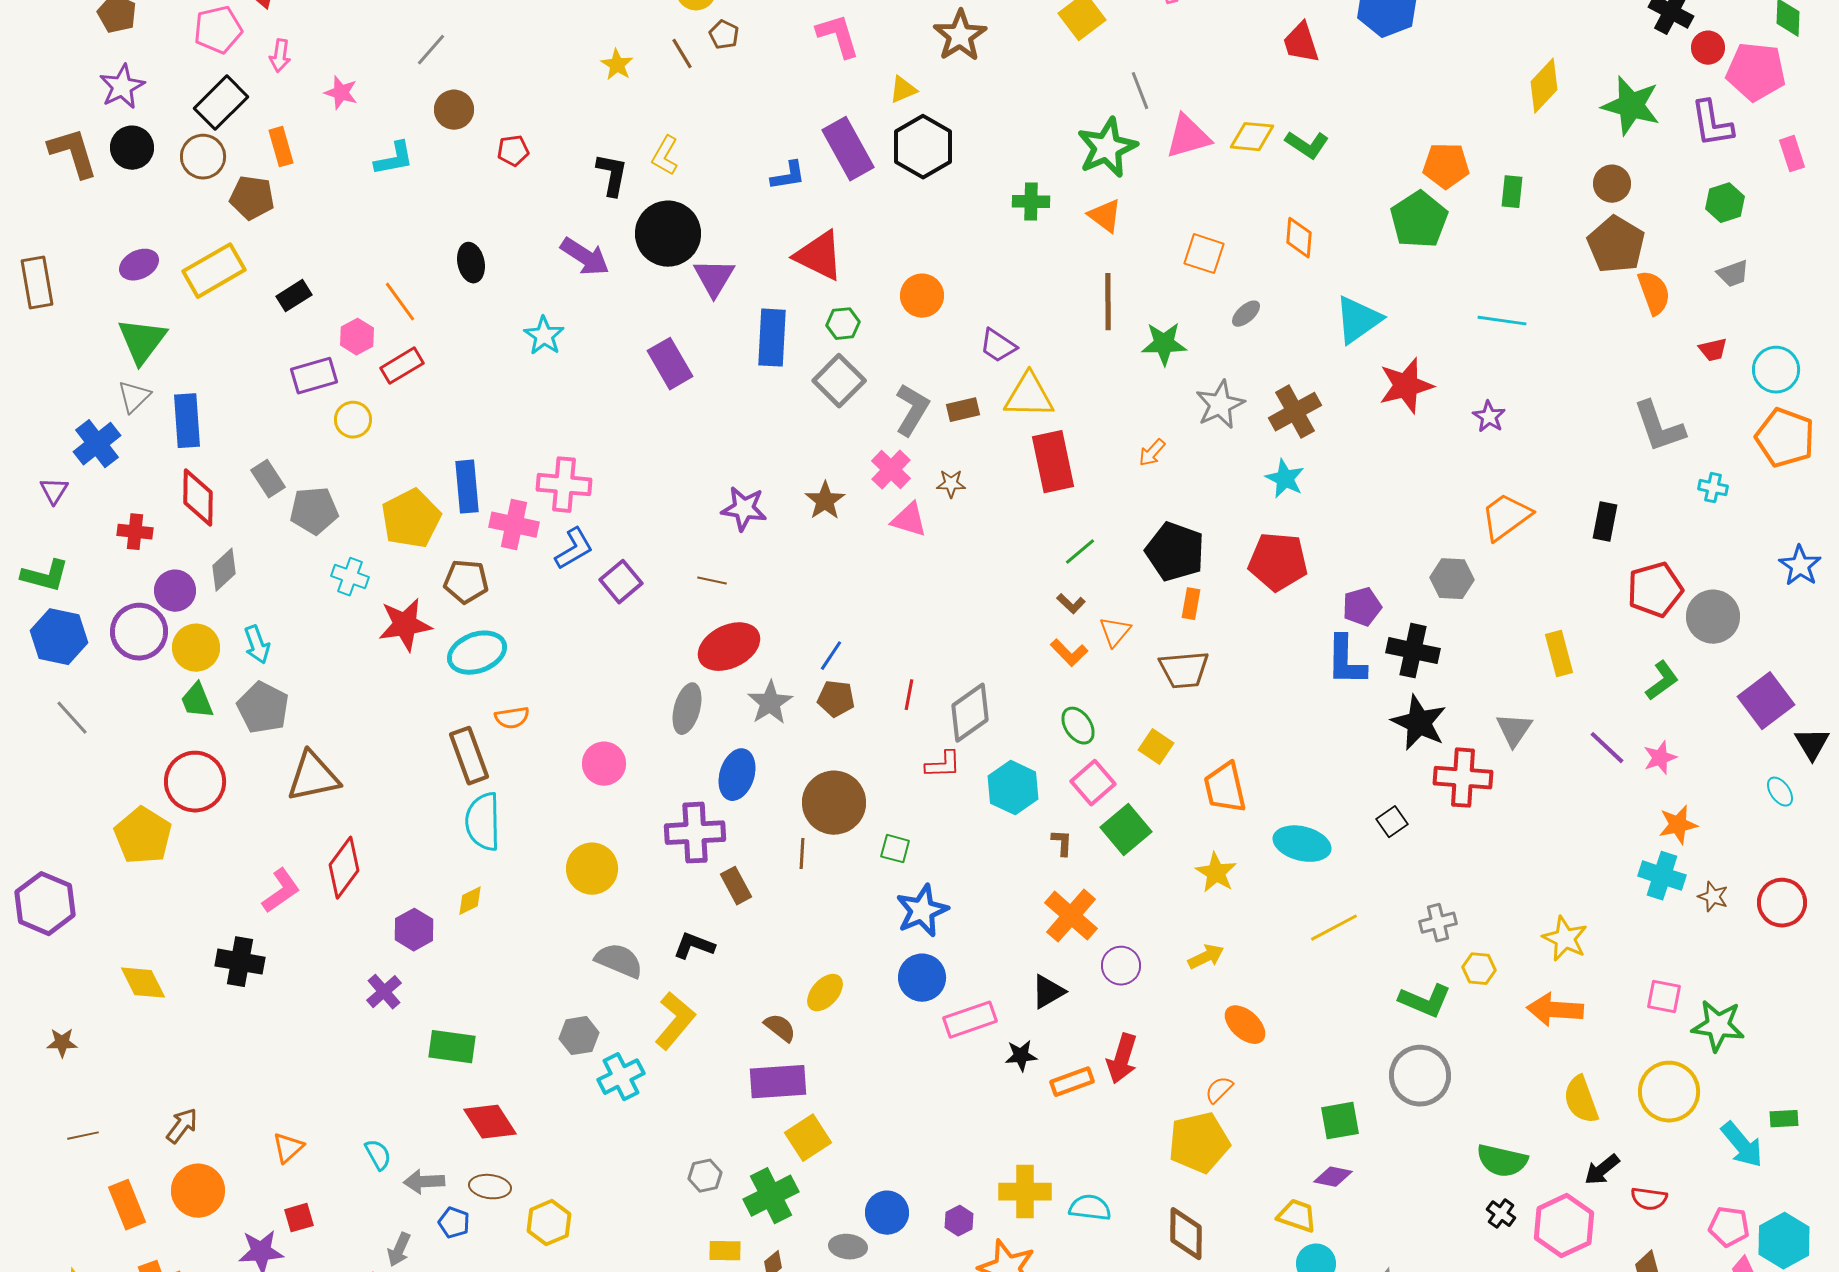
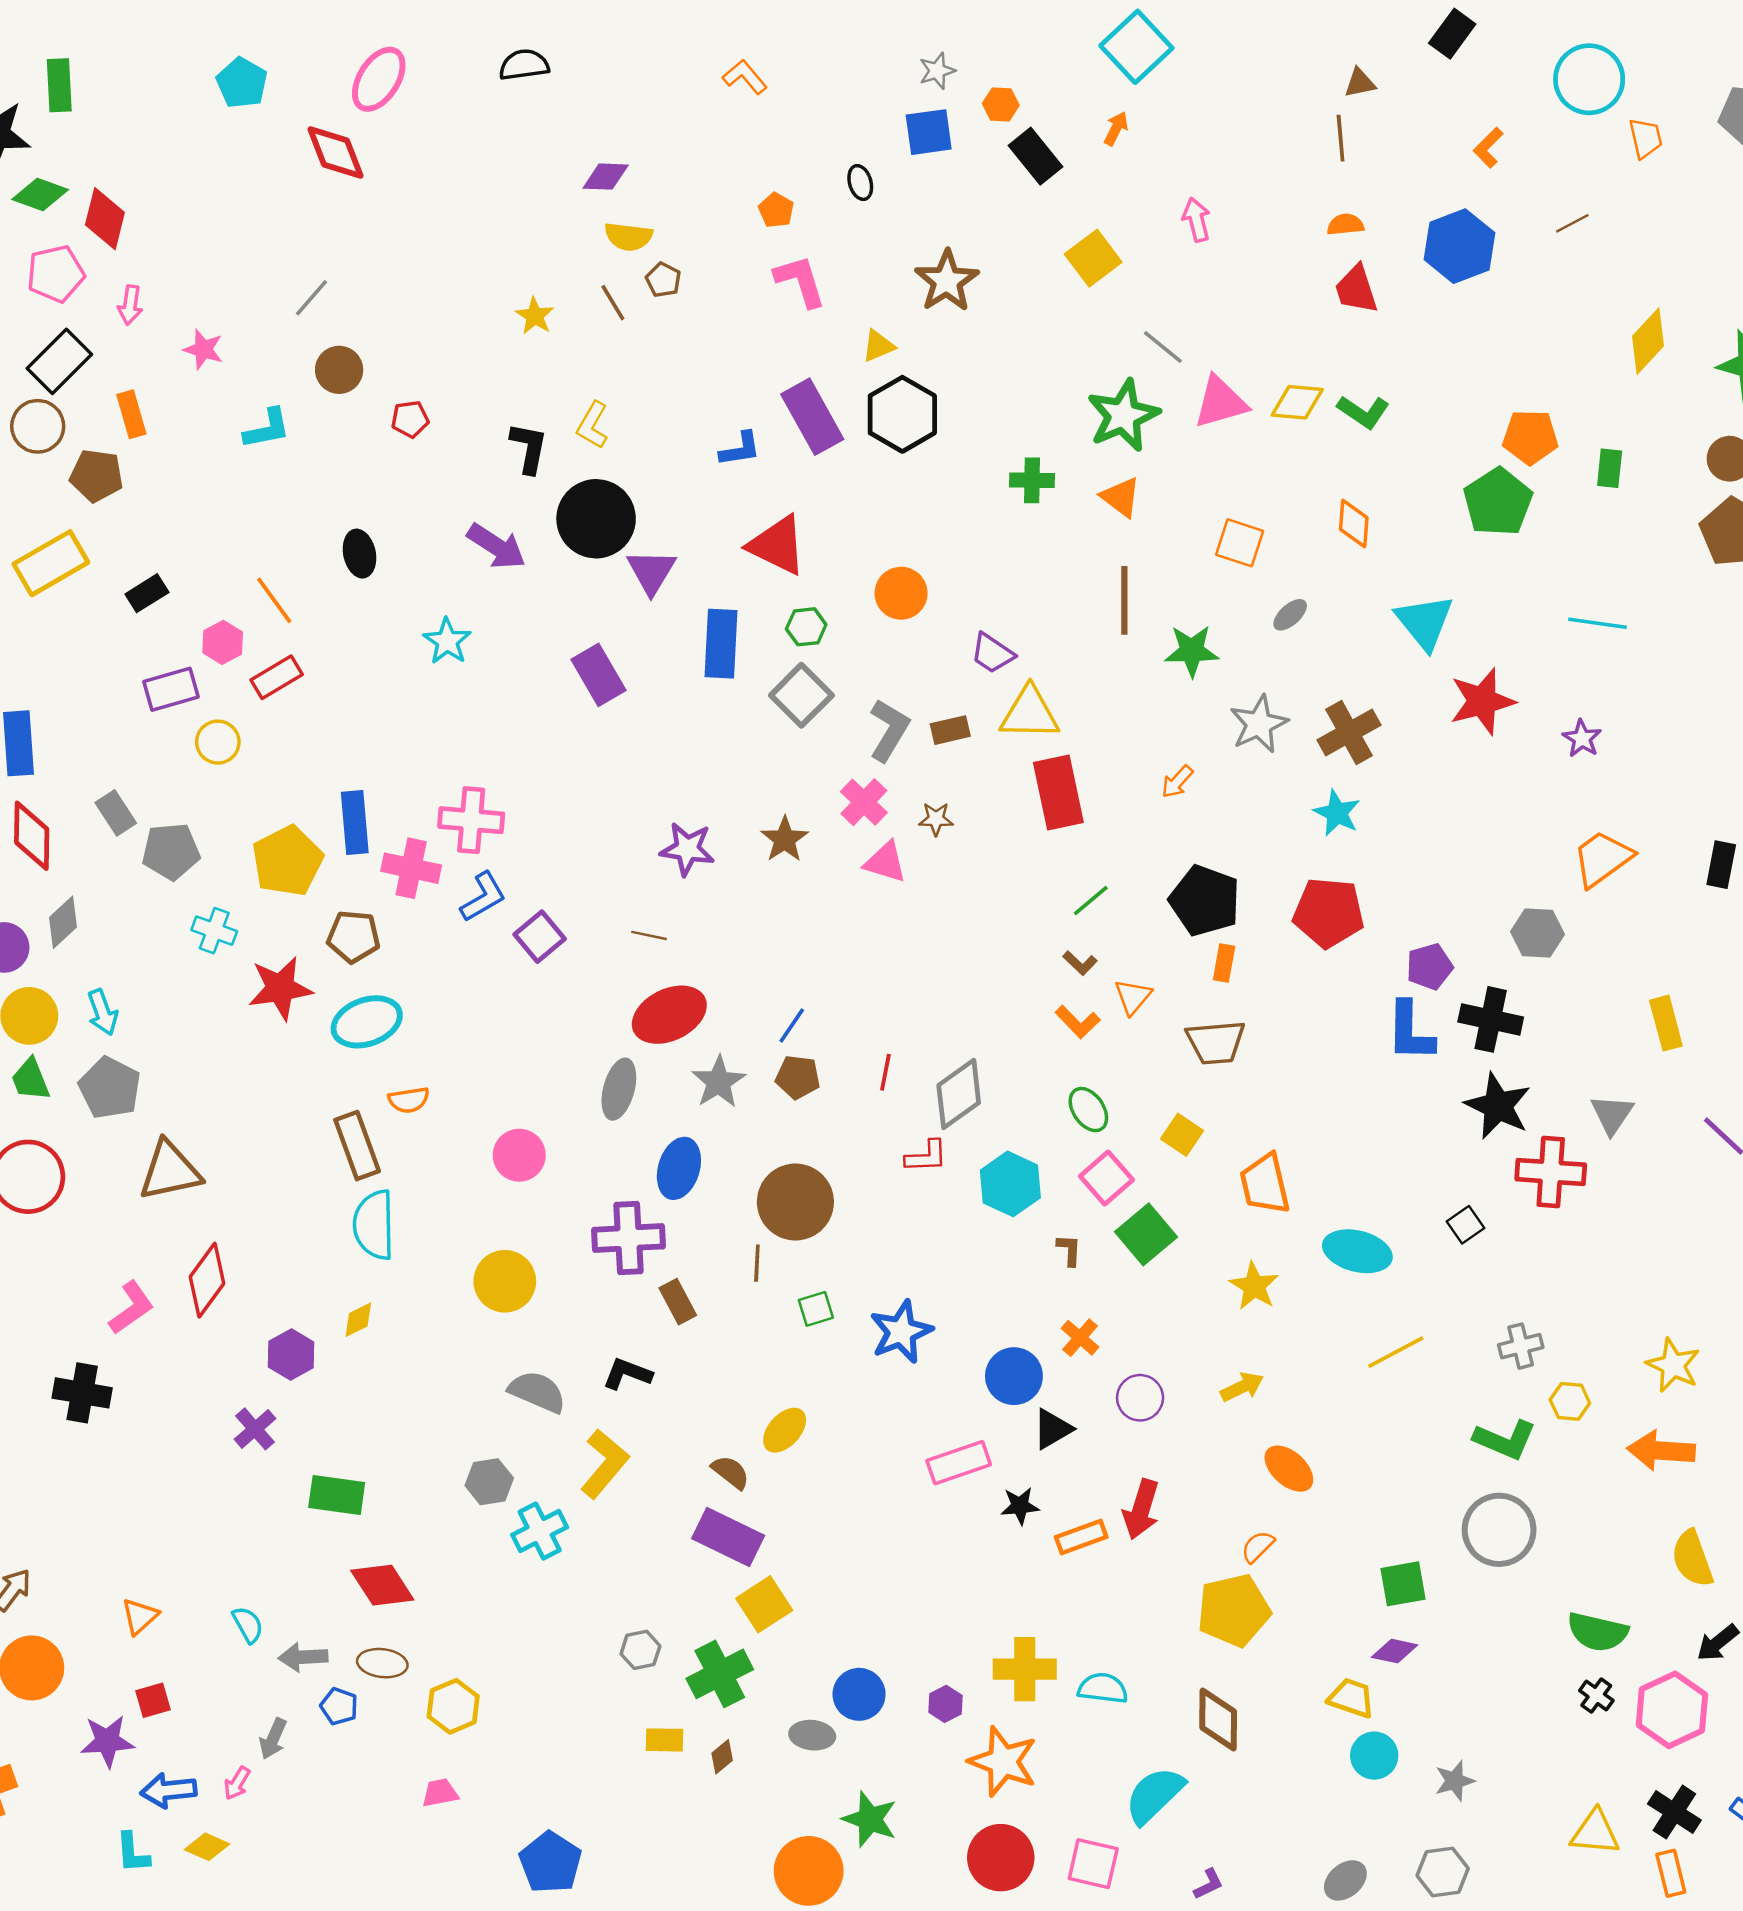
gray line: (1140, 91) -> (1163, 347), turned -30
cyan triangle: (1358, 320) -> (1425, 622), turned -34
green square: (895, 849) -> (816, 1309), moved, turned -32
orange cross: (1071, 916) -> (1080, 1338), size x0.6
blue circle: (922, 978) -> (1014, 1376), moved
purple rectangle: (778, 1082) -> (728, 1537), turned 30

